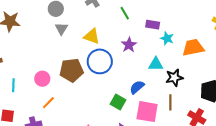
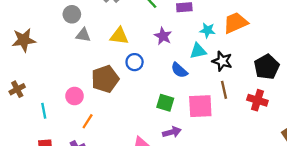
gray triangle: (61, 29) -> (83, 35), turned -40
cyan star: (167, 38) -> (207, 30), moved
blue circle: (100, 61) -> (135, 62), size x0.6
black star: (174, 78) -> (222, 61), turned -30
blue semicircle: (137, 87) -> (179, 70), moved, turned -84

